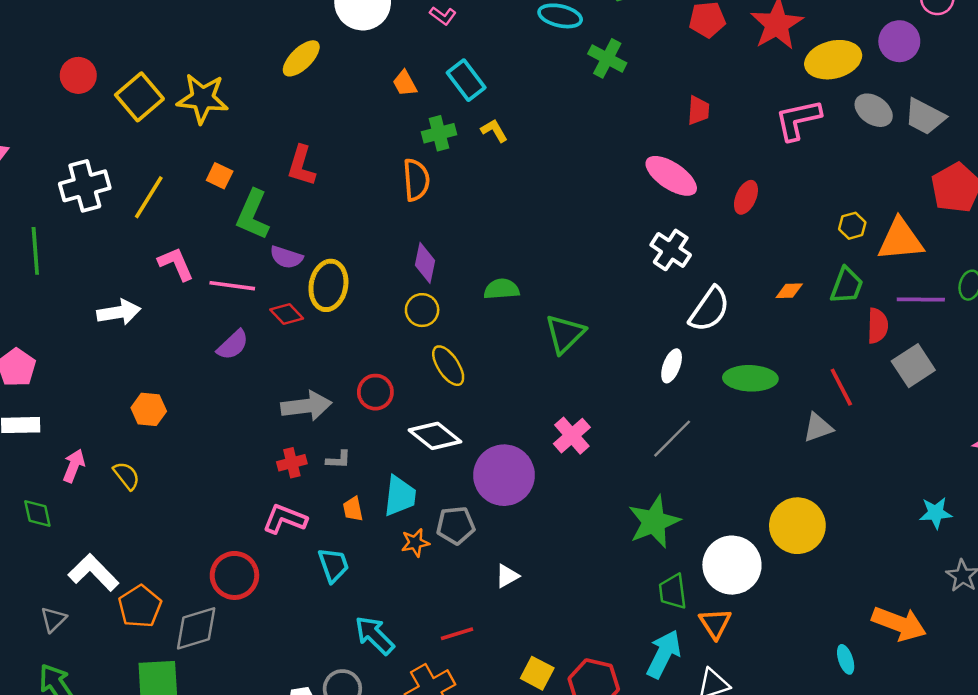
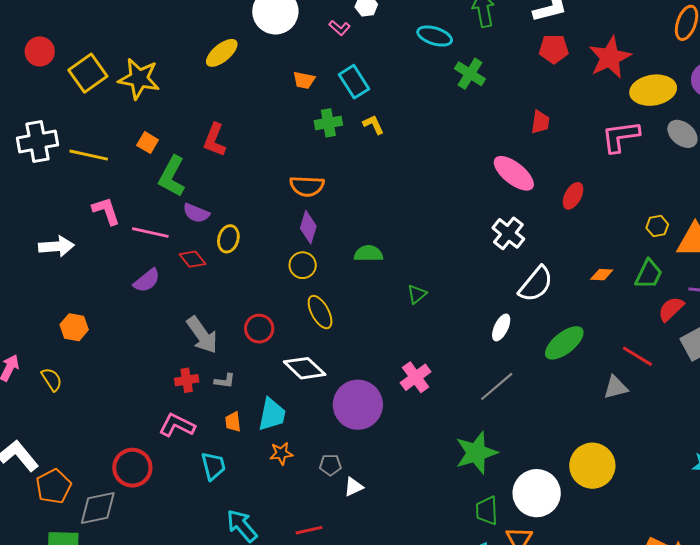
orange trapezoid: (405, 83) -> (304, 80), turned -55
orange semicircle: (416, 180) -> (307, 186), moved, turned 92
yellow line: (149, 197) -> (89, 155), turned 66
yellow ellipse: (328, 285) -> (228, 239), size x0.7
red semicircle: (878, 326) -> (671, 309), turned -140
green triangle: (565, 334) -> (417, 294), size x0.6
green ellipse: (750, 378) -> (564, 343), turned -45
red line: (841, 387) -> (637, 356), turned -36
gray arrow: (306, 406) -> (202, 335), turned 57
gray pentagon: (456, 525) -> (330, 465), moved, size x0.7

